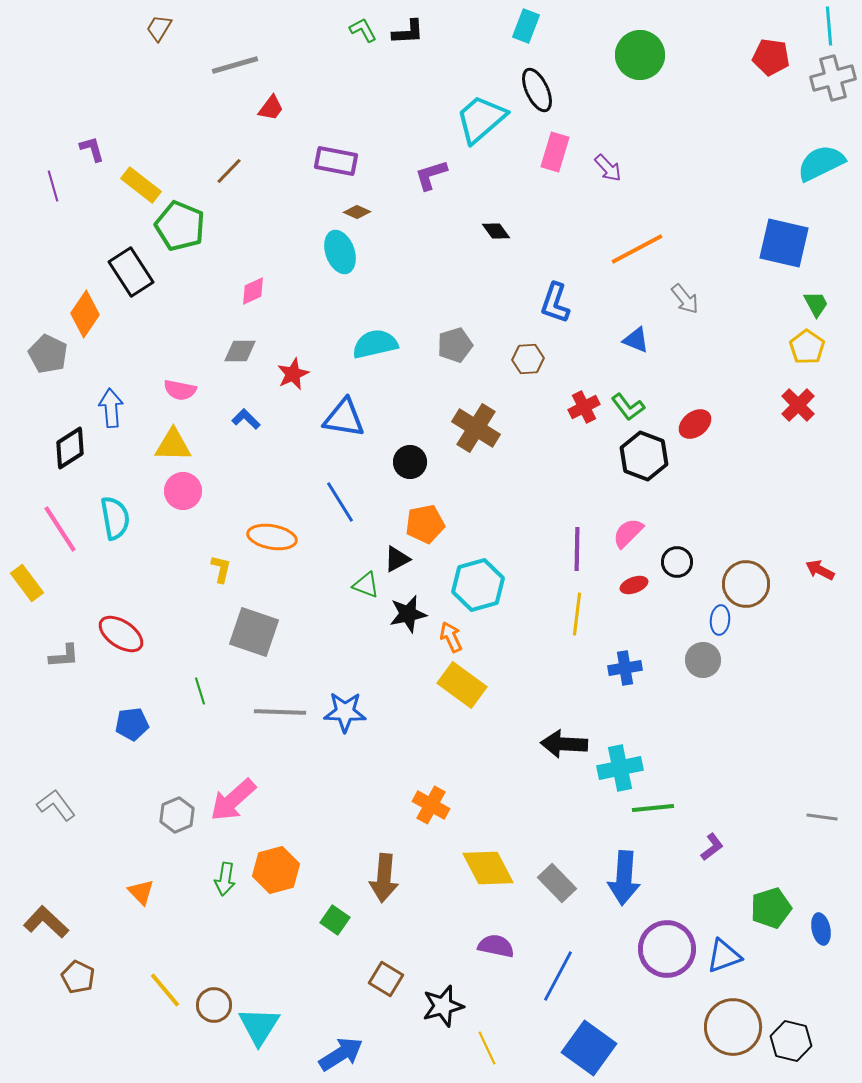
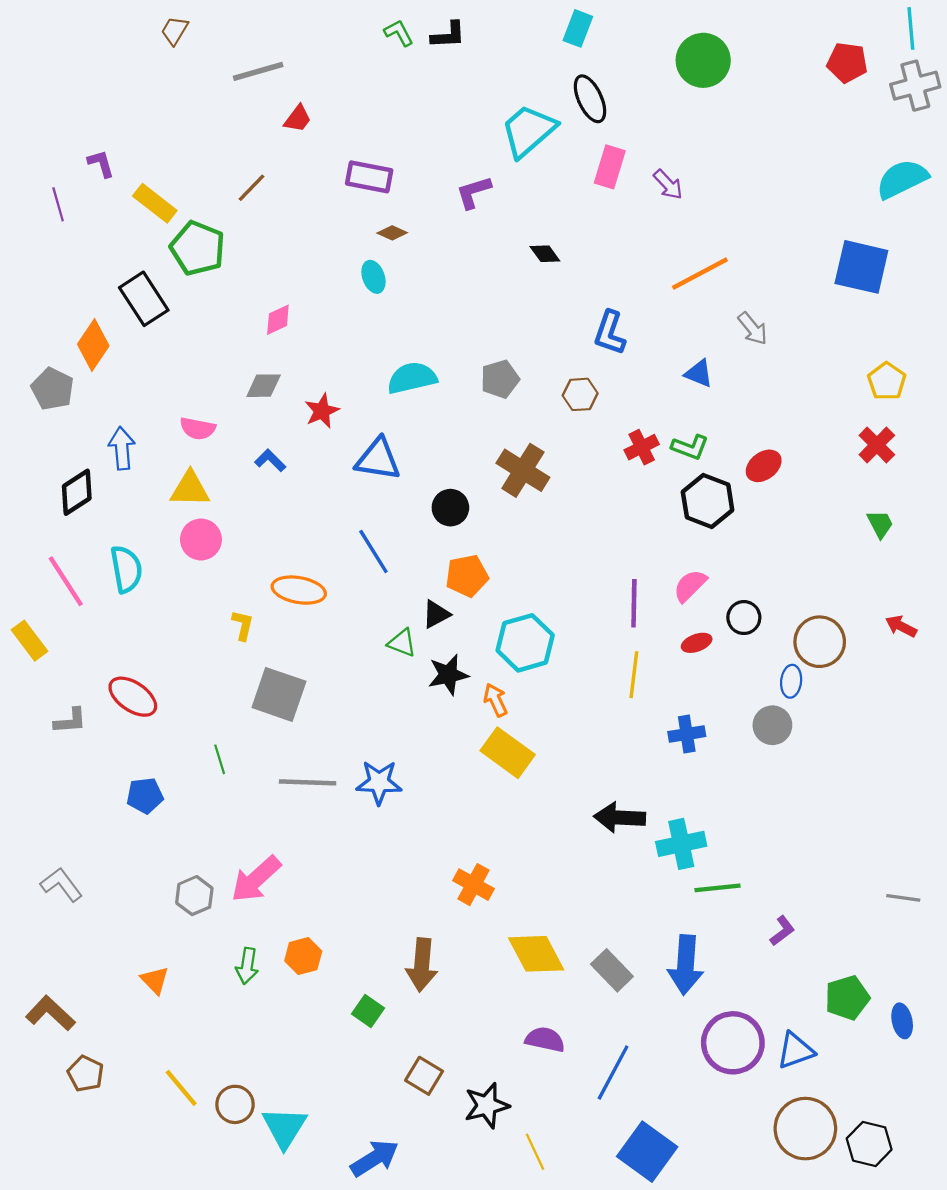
cyan ellipse: (340, 252) -> (373, 277), size x0.7
green trapezoid: (816, 304) -> (880, 524), moved
green L-shape: (628, 407) -> (690, 447), turned -32
orange hexagon: (276, 870) -> (303, 956), size x0.7

